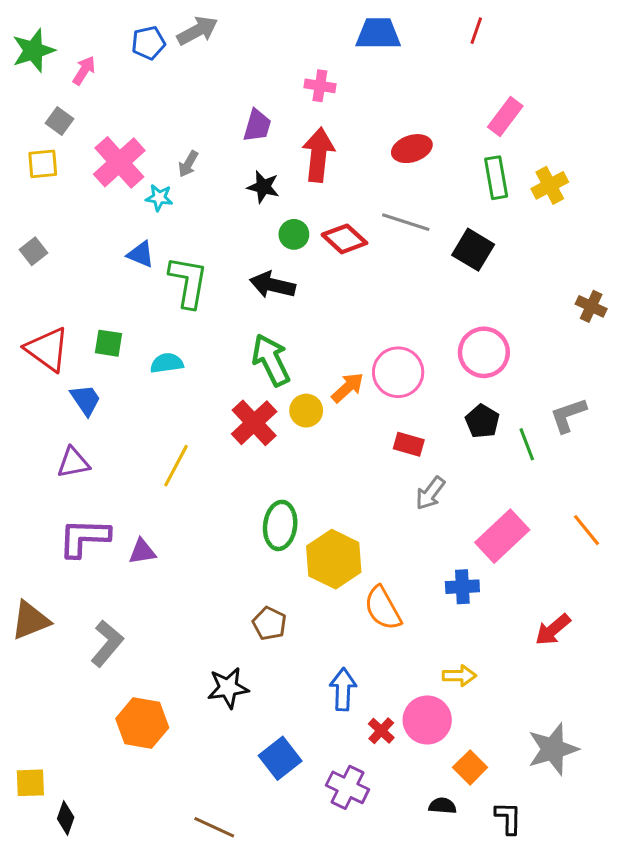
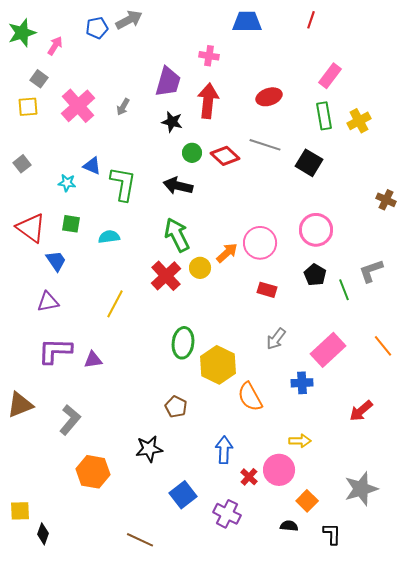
purple trapezoid: (257, 126) -> (168, 82), size x1.4
cyan star: (159, 198) -> (67, 183), moved
gray arrow: (430, 493) -> (276, 339), moved

